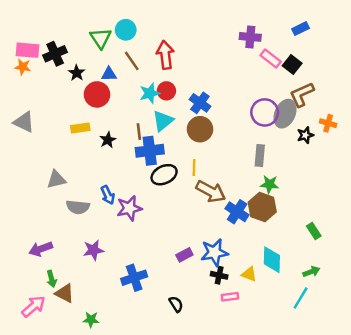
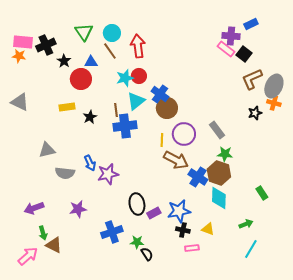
cyan circle: (126, 30) -> (112, 33), moved
purple cross: (250, 37) -> (231, 36), moved
blue cross: (200, 103) -> (160, 94), moved
purple circle: (265, 112) -> (184, 134), moved
gray ellipse: (285, 114) -> (274, 86), moved
gray rectangle: (260, 156) -> (217, 130), turned -42
black ellipse: (164, 175) -> (137, 204), moved, turned -75
cyan diamond: (272, 260) -> (219, 198), moved
green arrow: (311, 272) -> (246, 224), moved
green star: (91, 320) -> (137, 242), moved

